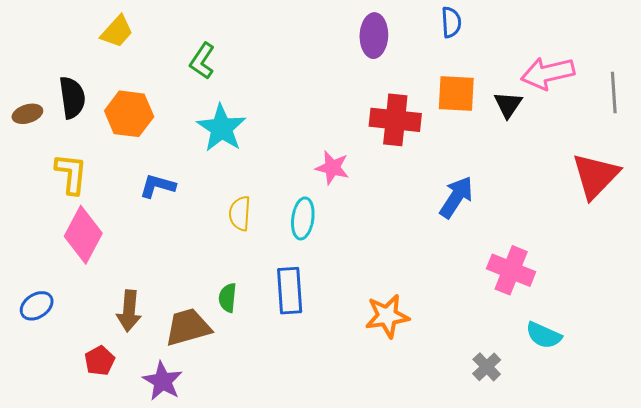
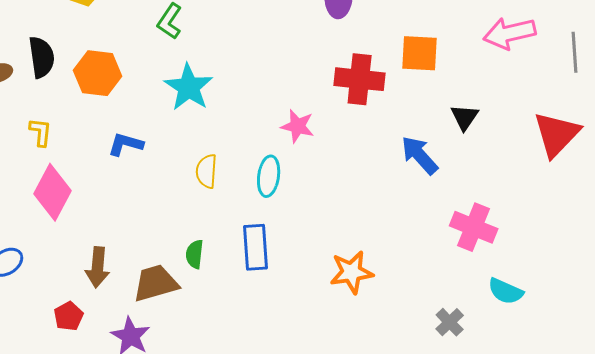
black triangle: (508, 105) -> (465, 117), moved
yellow L-shape: (71, 174) -> (41, 132), size x0.7
blue arrow: (456, 197) -> (420, 155), turned -75

